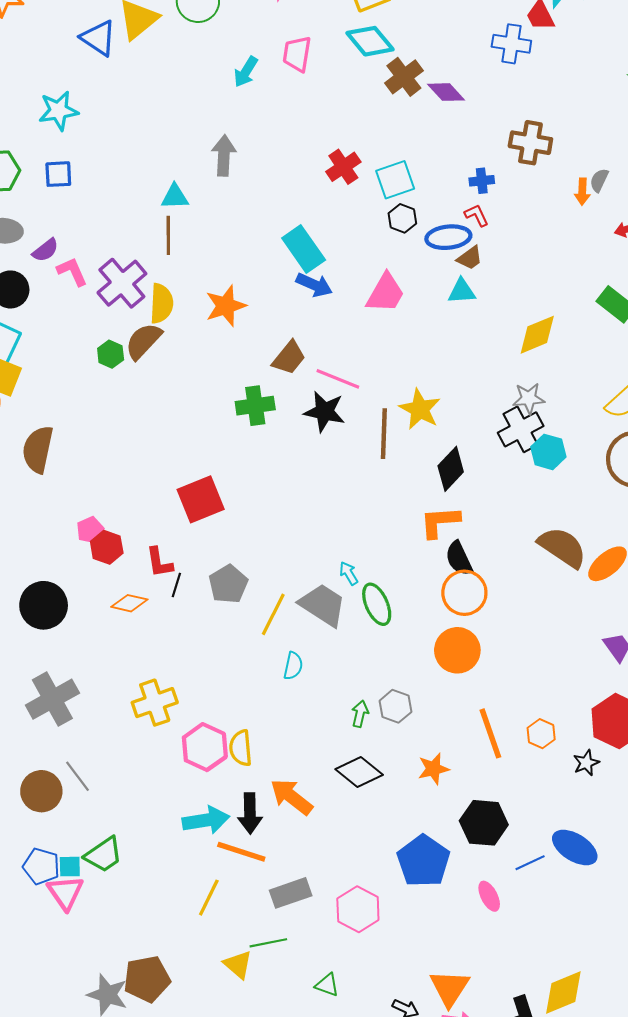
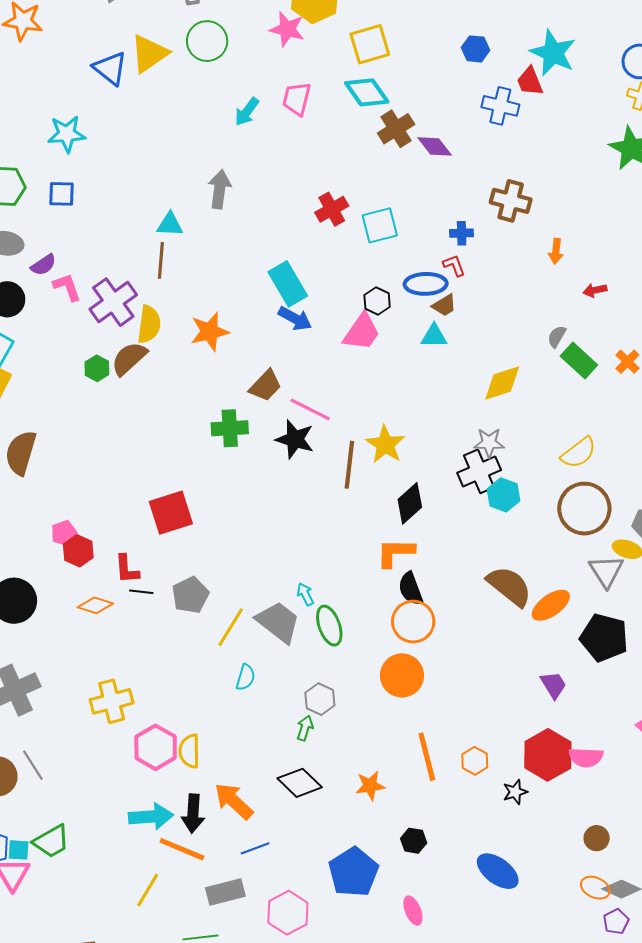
gray semicircle: (599, 180) -> (557, 336), moved
black hexagon: (402, 218) -> (377, 301), moved
black line: (176, 585) -> (141, 592), turned 75
gray hexagon: (395, 706) -> (320, 699), moved
black hexagon: (484, 823) -> (414, 841), size x0.6
blue line: (530, 863) -> (255, 848), moved

